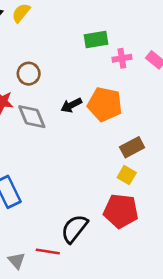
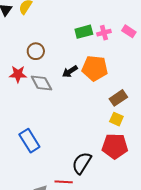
green rectangle: (96, 39) -> (84, 32), moved

